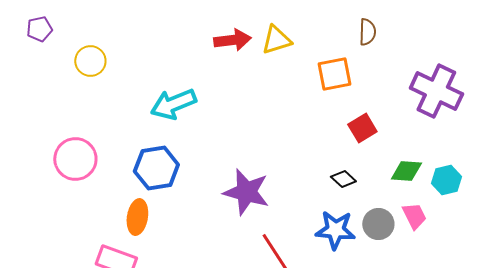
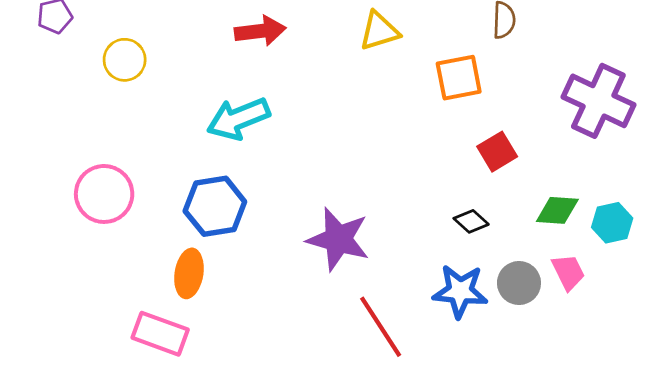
red arrow: (232, 40) -> (260, 31), moved

